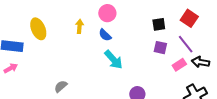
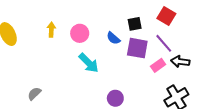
pink circle: (107, 13) -> (80, 33), moved
blue semicircle: (105, 35) -> (113, 38), moved
purple square: (160, 48) -> (137, 48), size x1.5

